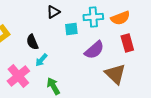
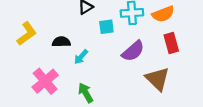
black semicircle: (32, 42) -> (61, 42), turned 112
cyan arrow: (41, 60) -> (81, 57), moved

